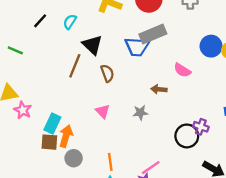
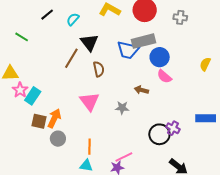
blue circle: (211, 46) -> (160, 57), moved
pink triangle: (103, 111) -> (89, 102), size x1.5
cyan rectangle: (52, 124) -> (33, 96), moved

